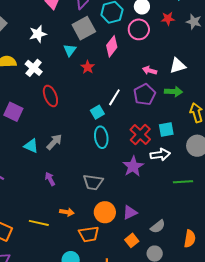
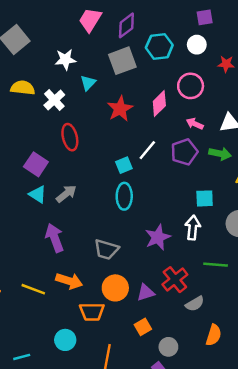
pink circle: (139, 29) -> (191, 86), moved
pink diamond: (112, 46) -> (159, 104), moved
cyan triangle: (70, 50) -> (88, 83), moved
red star: (88, 67) -> (120, 109), size x1.5
purple square: (13, 112) -> (36, 164), moved
red cross: (140, 134) -> (175, 280), moved
white arrow: (160, 155) -> (193, 228), turned -84
purple arrow: (50, 179) -> (55, 238), size x1.6
orange arrow: (67, 212) -> (69, 281), size x1.5
gray semicircle: (158, 227) -> (195, 304), moved

